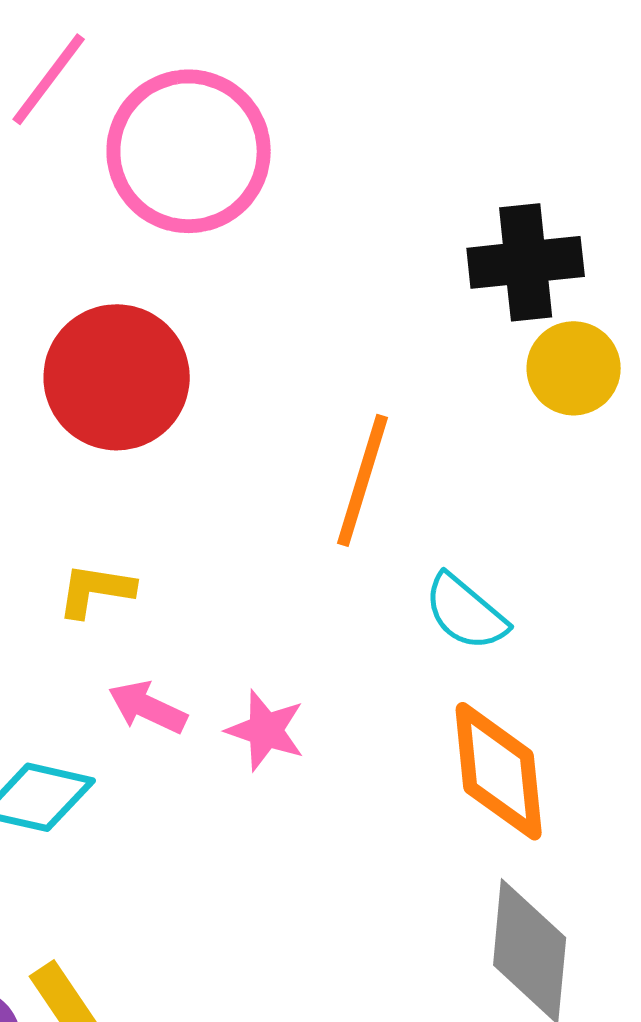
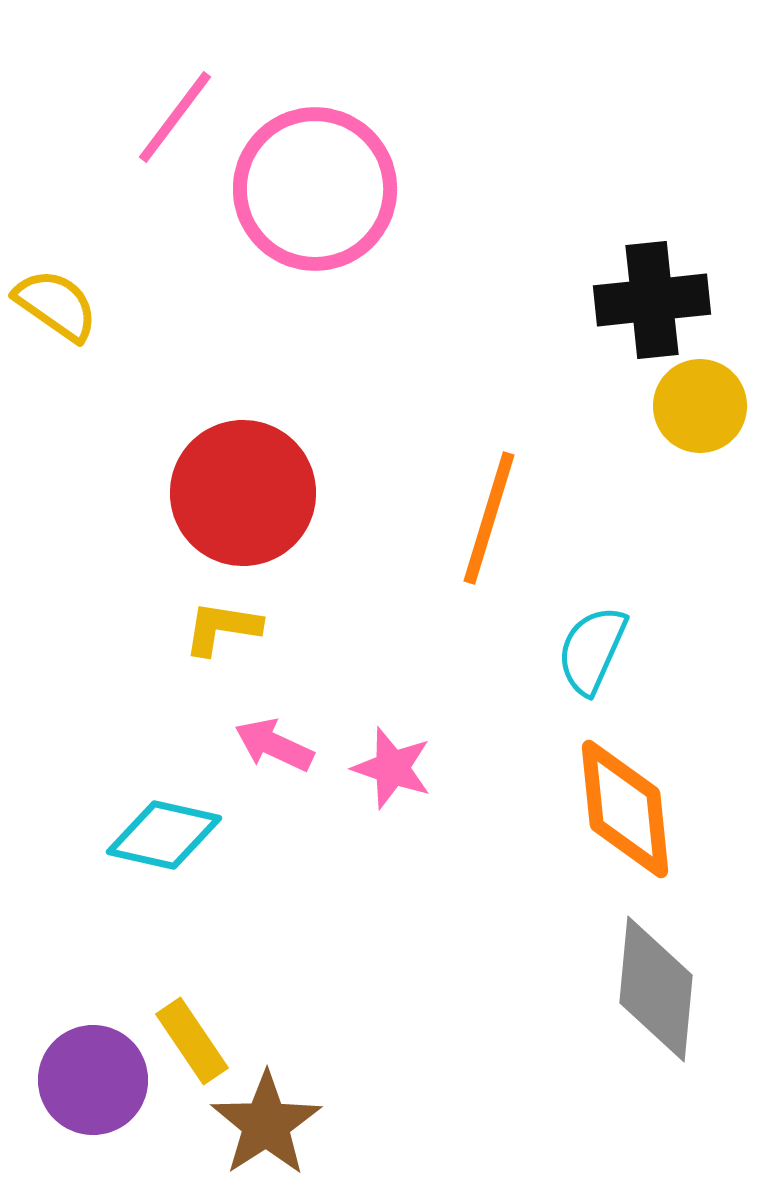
red circle: (117, 377) -> (243, 493), moved
cyan semicircle: (466, 612) -> (592, 650), turned 74

